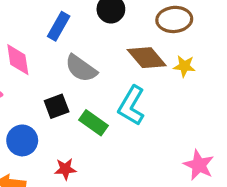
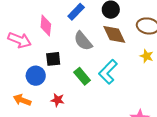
brown diamond: (147, 58) -> (114, 34), moved
black square: (57, 106) -> (53, 59), moved

